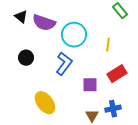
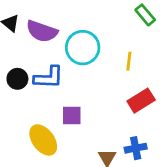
blue L-shape: (64, 64) -> (49, 77), moved, turned 55
purple square: (90, 85) -> (72, 116), moved

